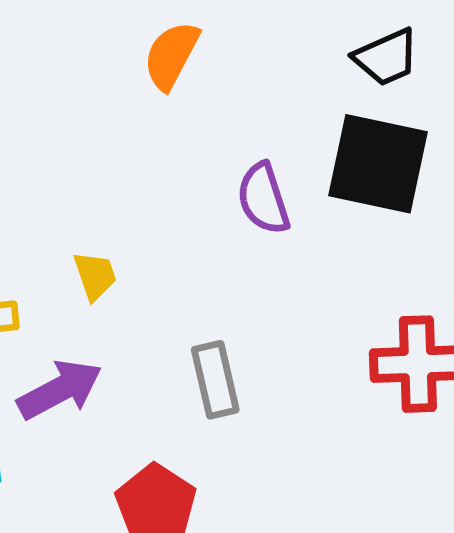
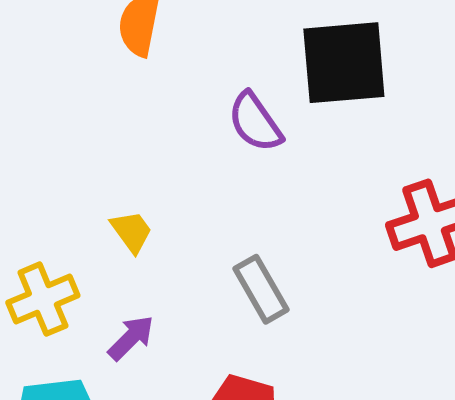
purple arrow: (60, 390) -> (131, 338), size x0.7

